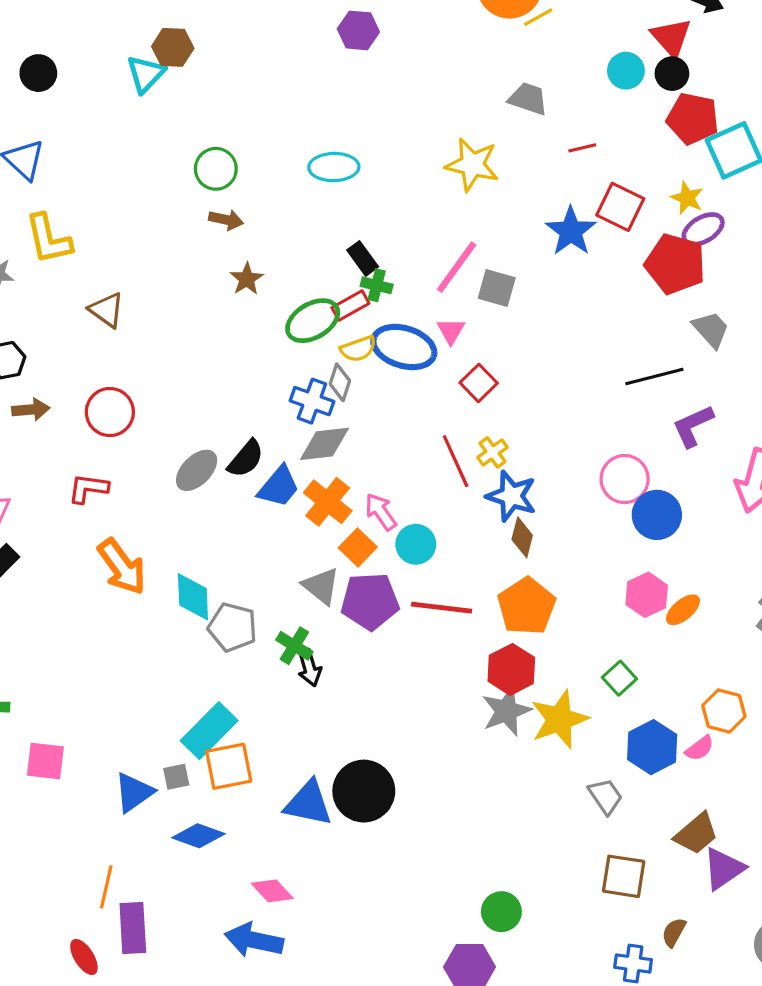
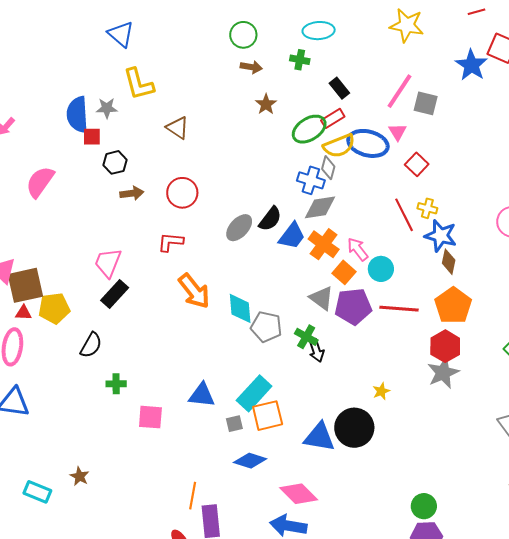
green cross: (377, 285) -> (300, 60), moved
yellow semicircle: (358, 349) -> (339, 146), size x1.4
yellow cross: (492, 452) -> (427, 208), turned -36
yellow star: (559, 719) -> (381, 391), moved, size x0.5
blue triangle: (134, 792) -> (202, 395), moved, turned 44
pink diamond: (272, 891) -> (299, 494), size x1.4
green circle: (501, 912) -> (424, 506), moved

